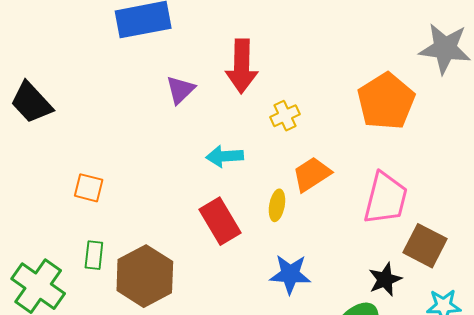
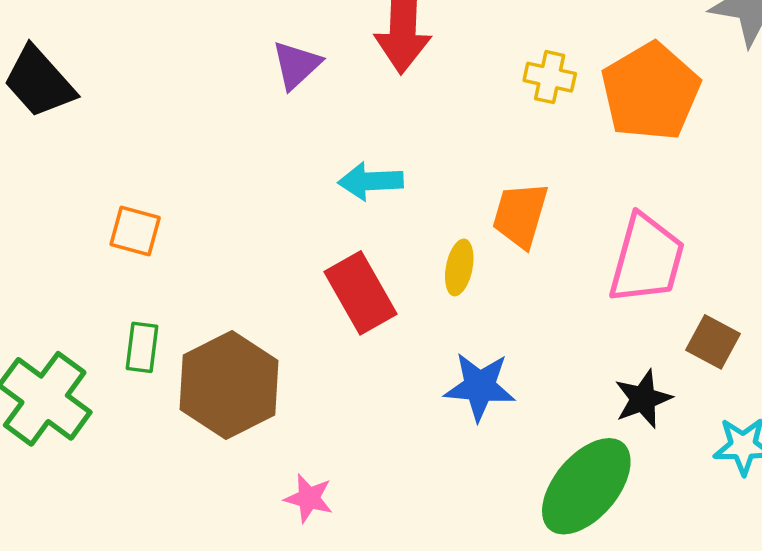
yellow cross: (285, 116) -> (550, 77), moved, turned 36
orange trapezoid: (312, 174) -> (520, 215), turned -42
brown square: (425, 246) -> (713, 342), size x0.7

